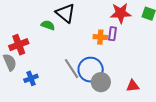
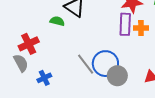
purple rectangle: (112, 34) -> (125, 24), size x1.5
orange cross: (100, 37) -> (141, 28), moved

